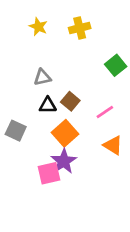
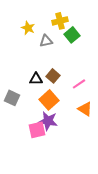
yellow star: (38, 27) -> (28, 28), moved
green square: (116, 65) -> (72, 35), moved
gray triangle: (42, 77) -> (46, 41), moved
purple star: (64, 161) -> (48, 121), turned -30

